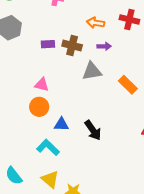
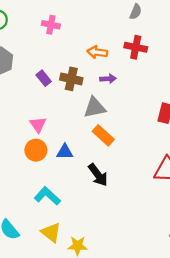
purple rectangle: (48, 44) -> (44, 78), turned 56
pink triangle: (42, 85) -> (38, 125), turned 42
orange rectangle: (128, 85) -> (103, 135), moved
blue triangle: (61, 124) -> (65, 152), moved

